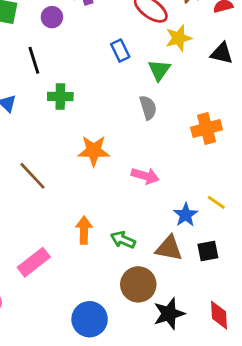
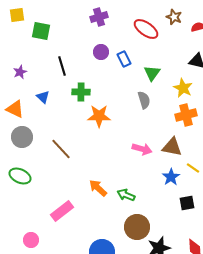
purple circle: (52, 17) -> (101, 52), moved
yellow star: (179, 38) -> (183, 88), moved, turned -30
orange star: (94, 151) -> (99, 116), moved
orange arrow: (84, 230) -> (98, 188), turned -48
brown triangle: (169, 248) -> (172, 147), moved

